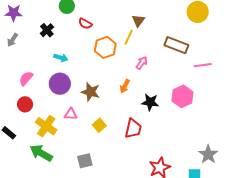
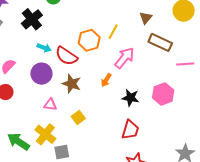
brown triangle: (138, 21) -> (146, 18), moved
red semicircle: (85, 24) -> (66, 56), moved, size x1.6
black cross: (47, 30) -> (32, 19), size x1.5
pink arrow: (142, 63) -> (124, 58), size x1.6
yellow cross: (46, 126) -> (45, 134), moved
red trapezoid: (133, 129) -> (130, 130), moved

